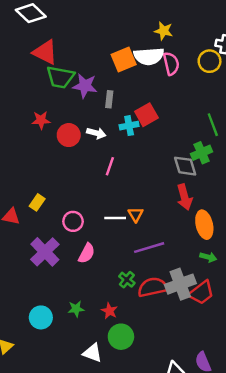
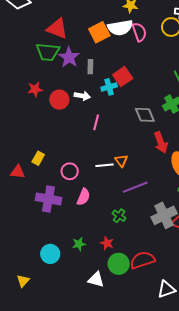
red triangle: (45, 52) -> (57, 29), moved
purple star: (85, 86) -> (69, 57), turned 30
gray diamond: (185, 166) -> (145, 115), moved
purple cross: (45, 252) -> (49, 199), turned -30
red semicircle: (153, 287) -> (142, 260), moved

